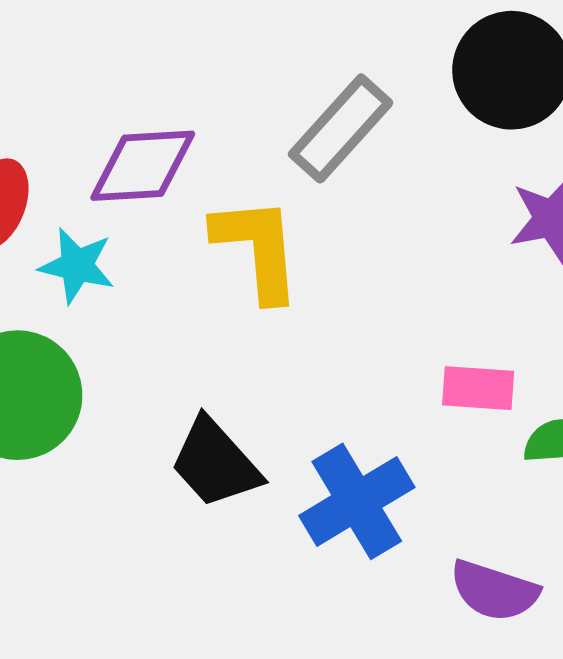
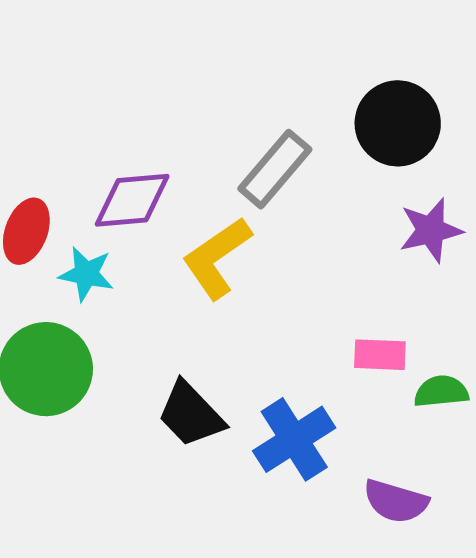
yellow L-shape: (257, 249) -> (217, 258), turned -118

